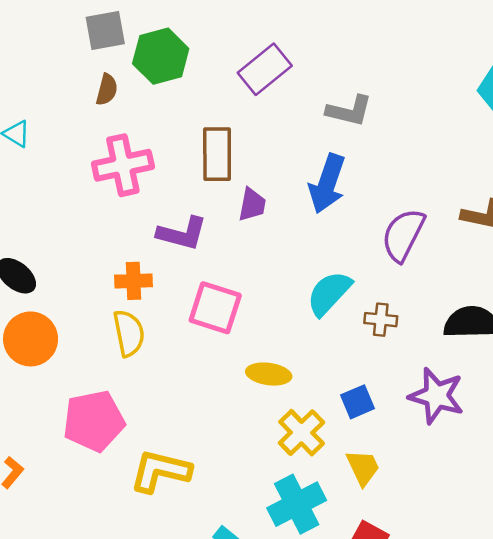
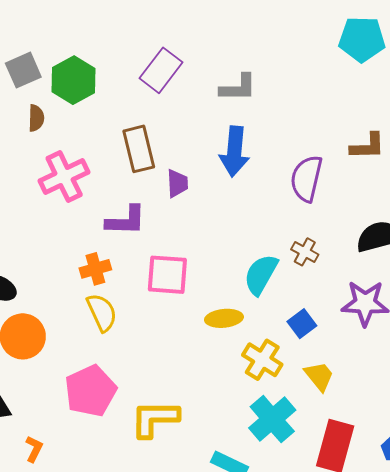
cyan semicircle: (329, 293) -> (261, 274), moved
brown cross: (381, 320) -> (305, 252), turned 36

